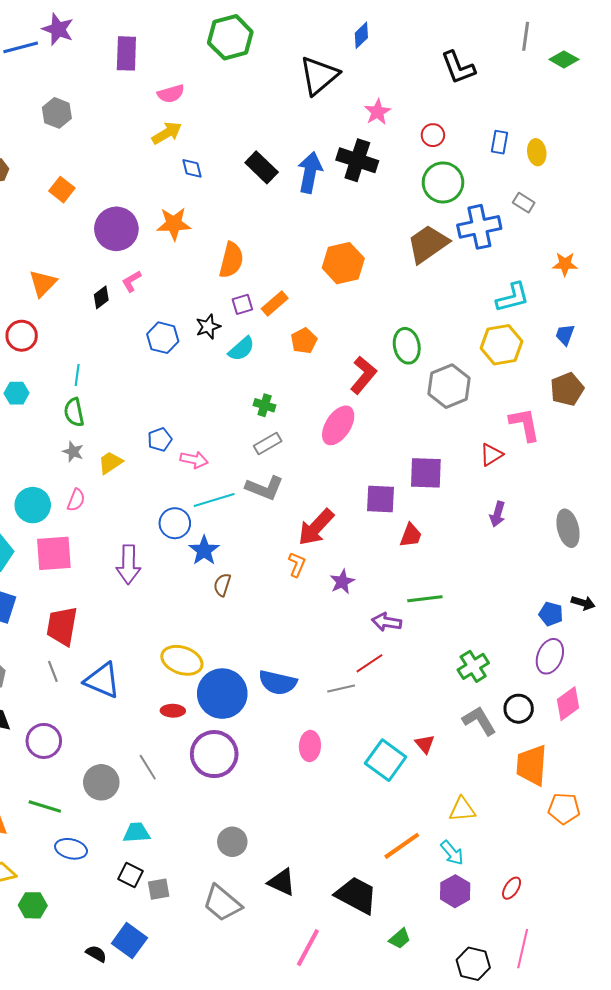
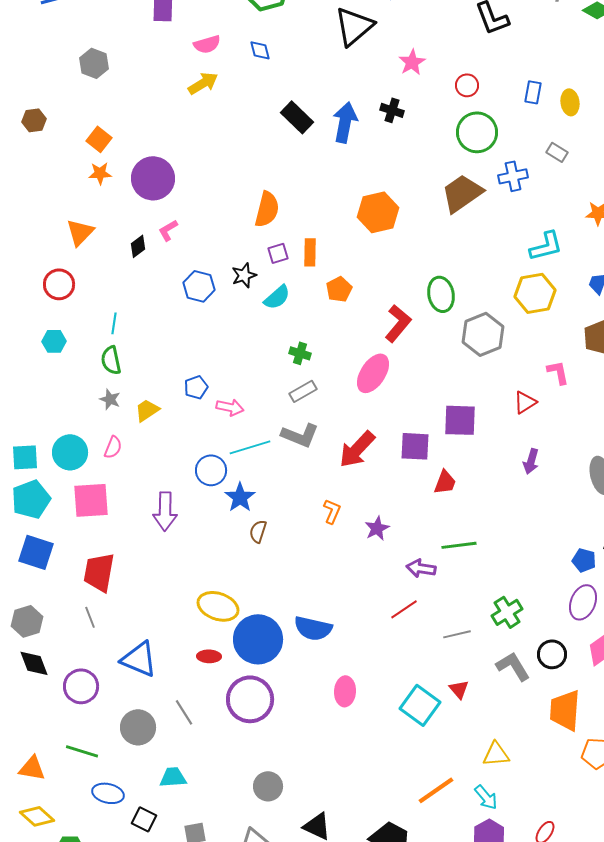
black cross: (357, 160) -> (392, 110), size x0.6
blue diamond: (192, 168) -> (260, 50), moved
orange star: (174, 224) -> (100, 173), moved, size x0.7
blue cross: (479, 227) -> (513, 176), size x0.7
orange rectangle: (275, 303) -> (310, 252), turned -48
pink L-shape: (525, 424) -> (558, 372), size x0.7
red arrow: (316, 527) -> (357, 449), moved
blue triangle: (102, 680) -> (139, 659), moved
gray line: (341, 689) -> (457, 634), moved
black square: (130, 875) -> (144, 819), moved

